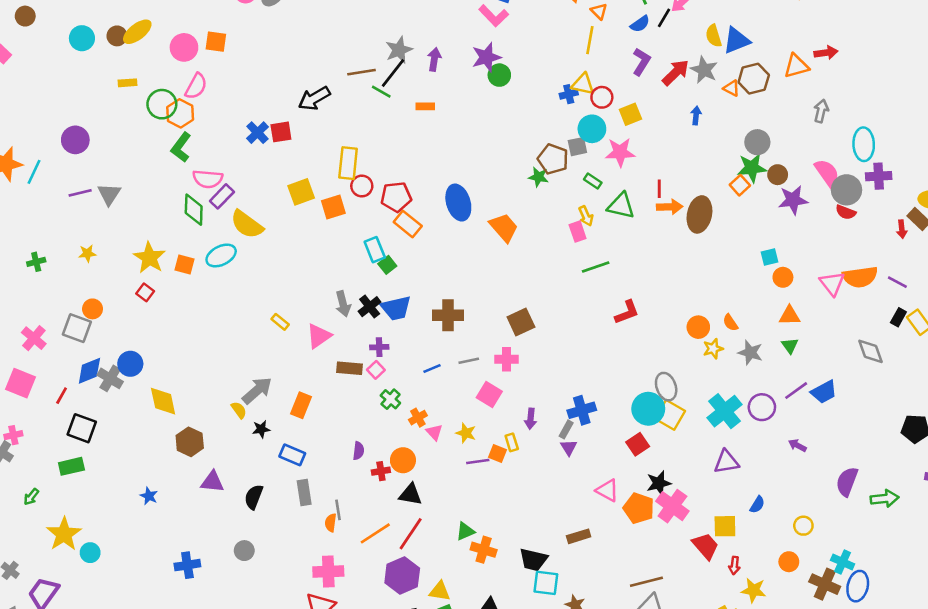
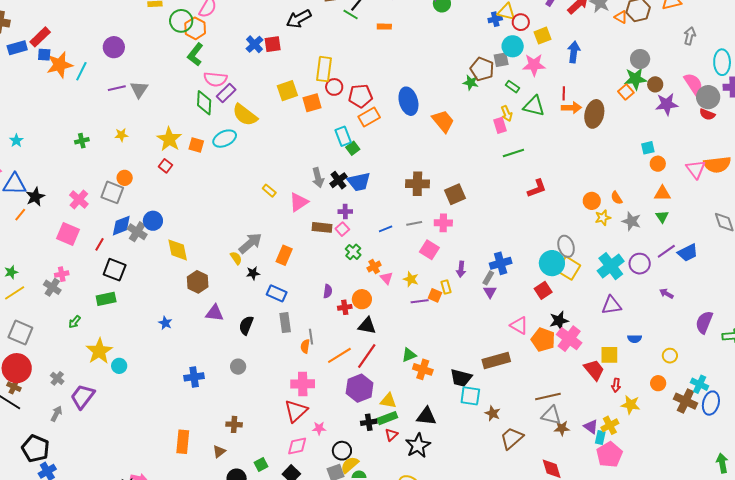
blue arrow: (696, 115) -> (574, 52), moved, size x1.5
orange rectangle: (408, 224) -> (369, 117), turned -70
brown cross: (448, 315) -> (417, 184), moved
blue semicircle: (757, 505) -> (635, 339), turned 56
brown rectangle: (579, 536) -> (496, 361), size x1.5

